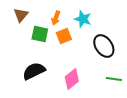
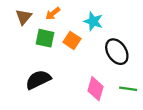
orange arrow: (56, 18) -> (53, 13), moved, turned 32
orange square: (64, 36) -> (72, 40), turned -35
pink diamond: (72, 79) -> (95, 89), moved, turned -35

